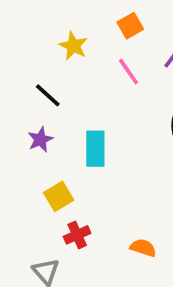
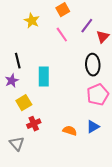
black line: (48, 95) -> (18, 61), moved, turned 35
purple star: (40, 139) -> (12, 81), moved

